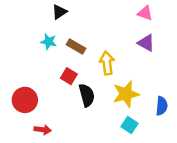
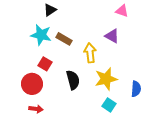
cyan star: (49, 42) -> (41, 35), size x1.5
purple triangle: (146, 43) -> (112, 36), moved
red square: (69, 76) -> (45, 64), moved
red circle: (25, 100) -> (32, 84), moved

